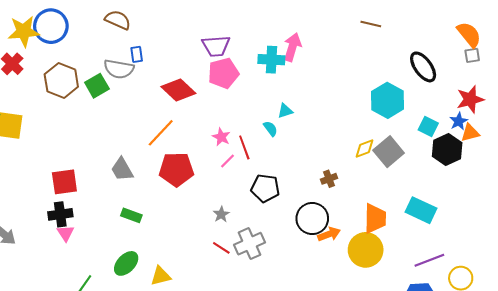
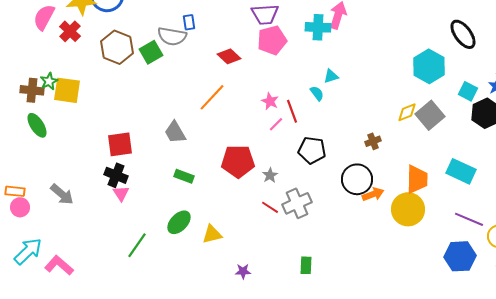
red diamond: (178, 90) -> (229, 56), size x0.7
red pentagon: (176, 169) -> (238, 161), moved
black cross: (60, 214) -> (116, 175), turned 30
purple line: (429, 260) -> (469, 219), turned 44

